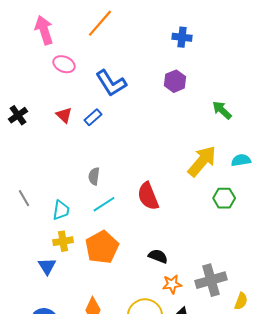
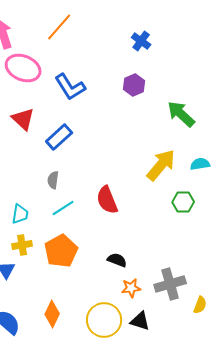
blue cross: (182, 37) -> (141, 41), turned 30
pink ellipse: (64, 64) -> (23, 68), size x1.6
green arrow: (222, 110) -> (181, 114), size x1.4
red triangle: (64, 115) -> (23, 119), size x1.4
blue rectangle: (93, 117) -> (59, 137), moved, size x1.5

